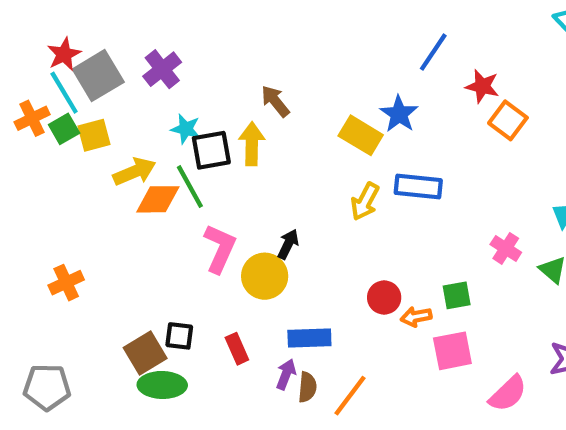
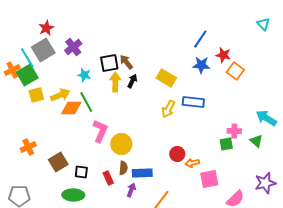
red star: (64, 54) -> (46, 28), moved
blue star: (399, 114) -> (201, 65), moved, turned -30
green square: (64, 129) -> (27, 75), size x1.5
yellow square: (94, 135) -> (36, 95), moved
black square: (211, 150) -> (109, 63), moved
black arrow: (288, 244) -> (132, 81), moved
pink cross: (506, 248) -> (234, 131), turned -32
green square: (457, 295) -> (226, 144), moved
brown square: (145, 353) -> (58, 162), moved
brown semicircle: (307, 387) -> (123, 168), moved

